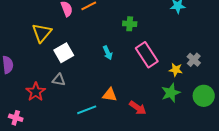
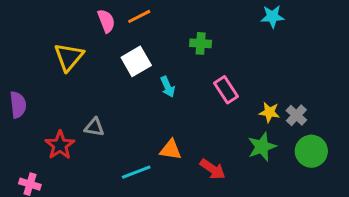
white square: (64, 53) -> (136, 61), moved
pink rectangle: (147, 55) -> (226, 90), size x0.7
gray cross: (194, 60) -> (296, 115), moved

